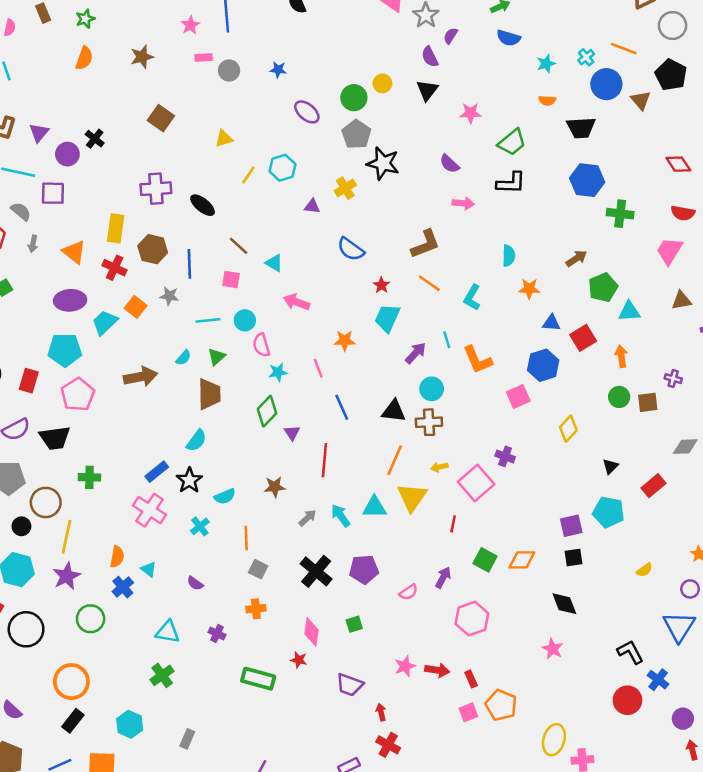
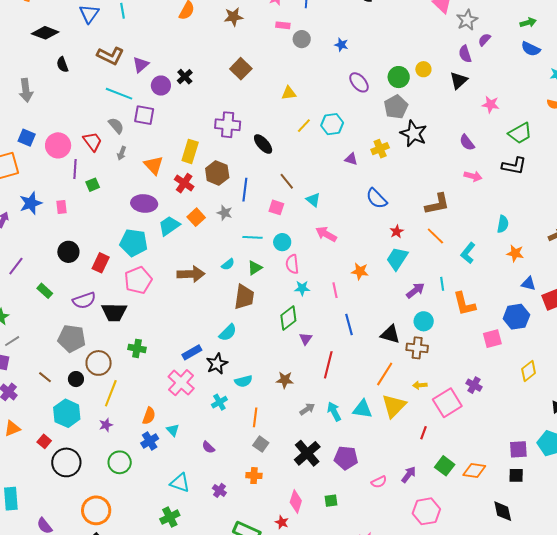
purple star: (67, 576) -> (106, 425), size x0.6

